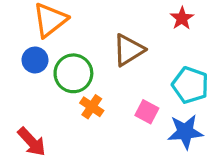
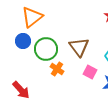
brown triangle: (129, 50) -> (79, 47), moved, turned -35

